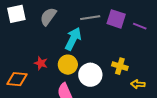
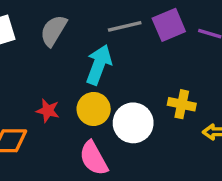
purple square: (116, 19) -> (169, 25), turned -36

